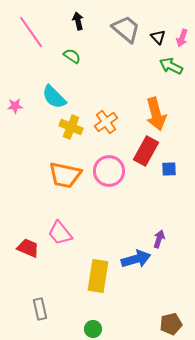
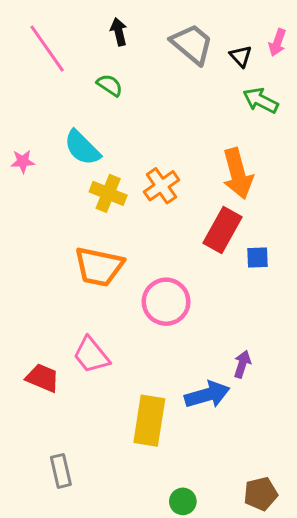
pink arrow: (182, 38) -> (277, 43), moved
pink circle: (109, 171) -> (166, 302), moved
green circle: (93, 329) -> (183, 501), moved

